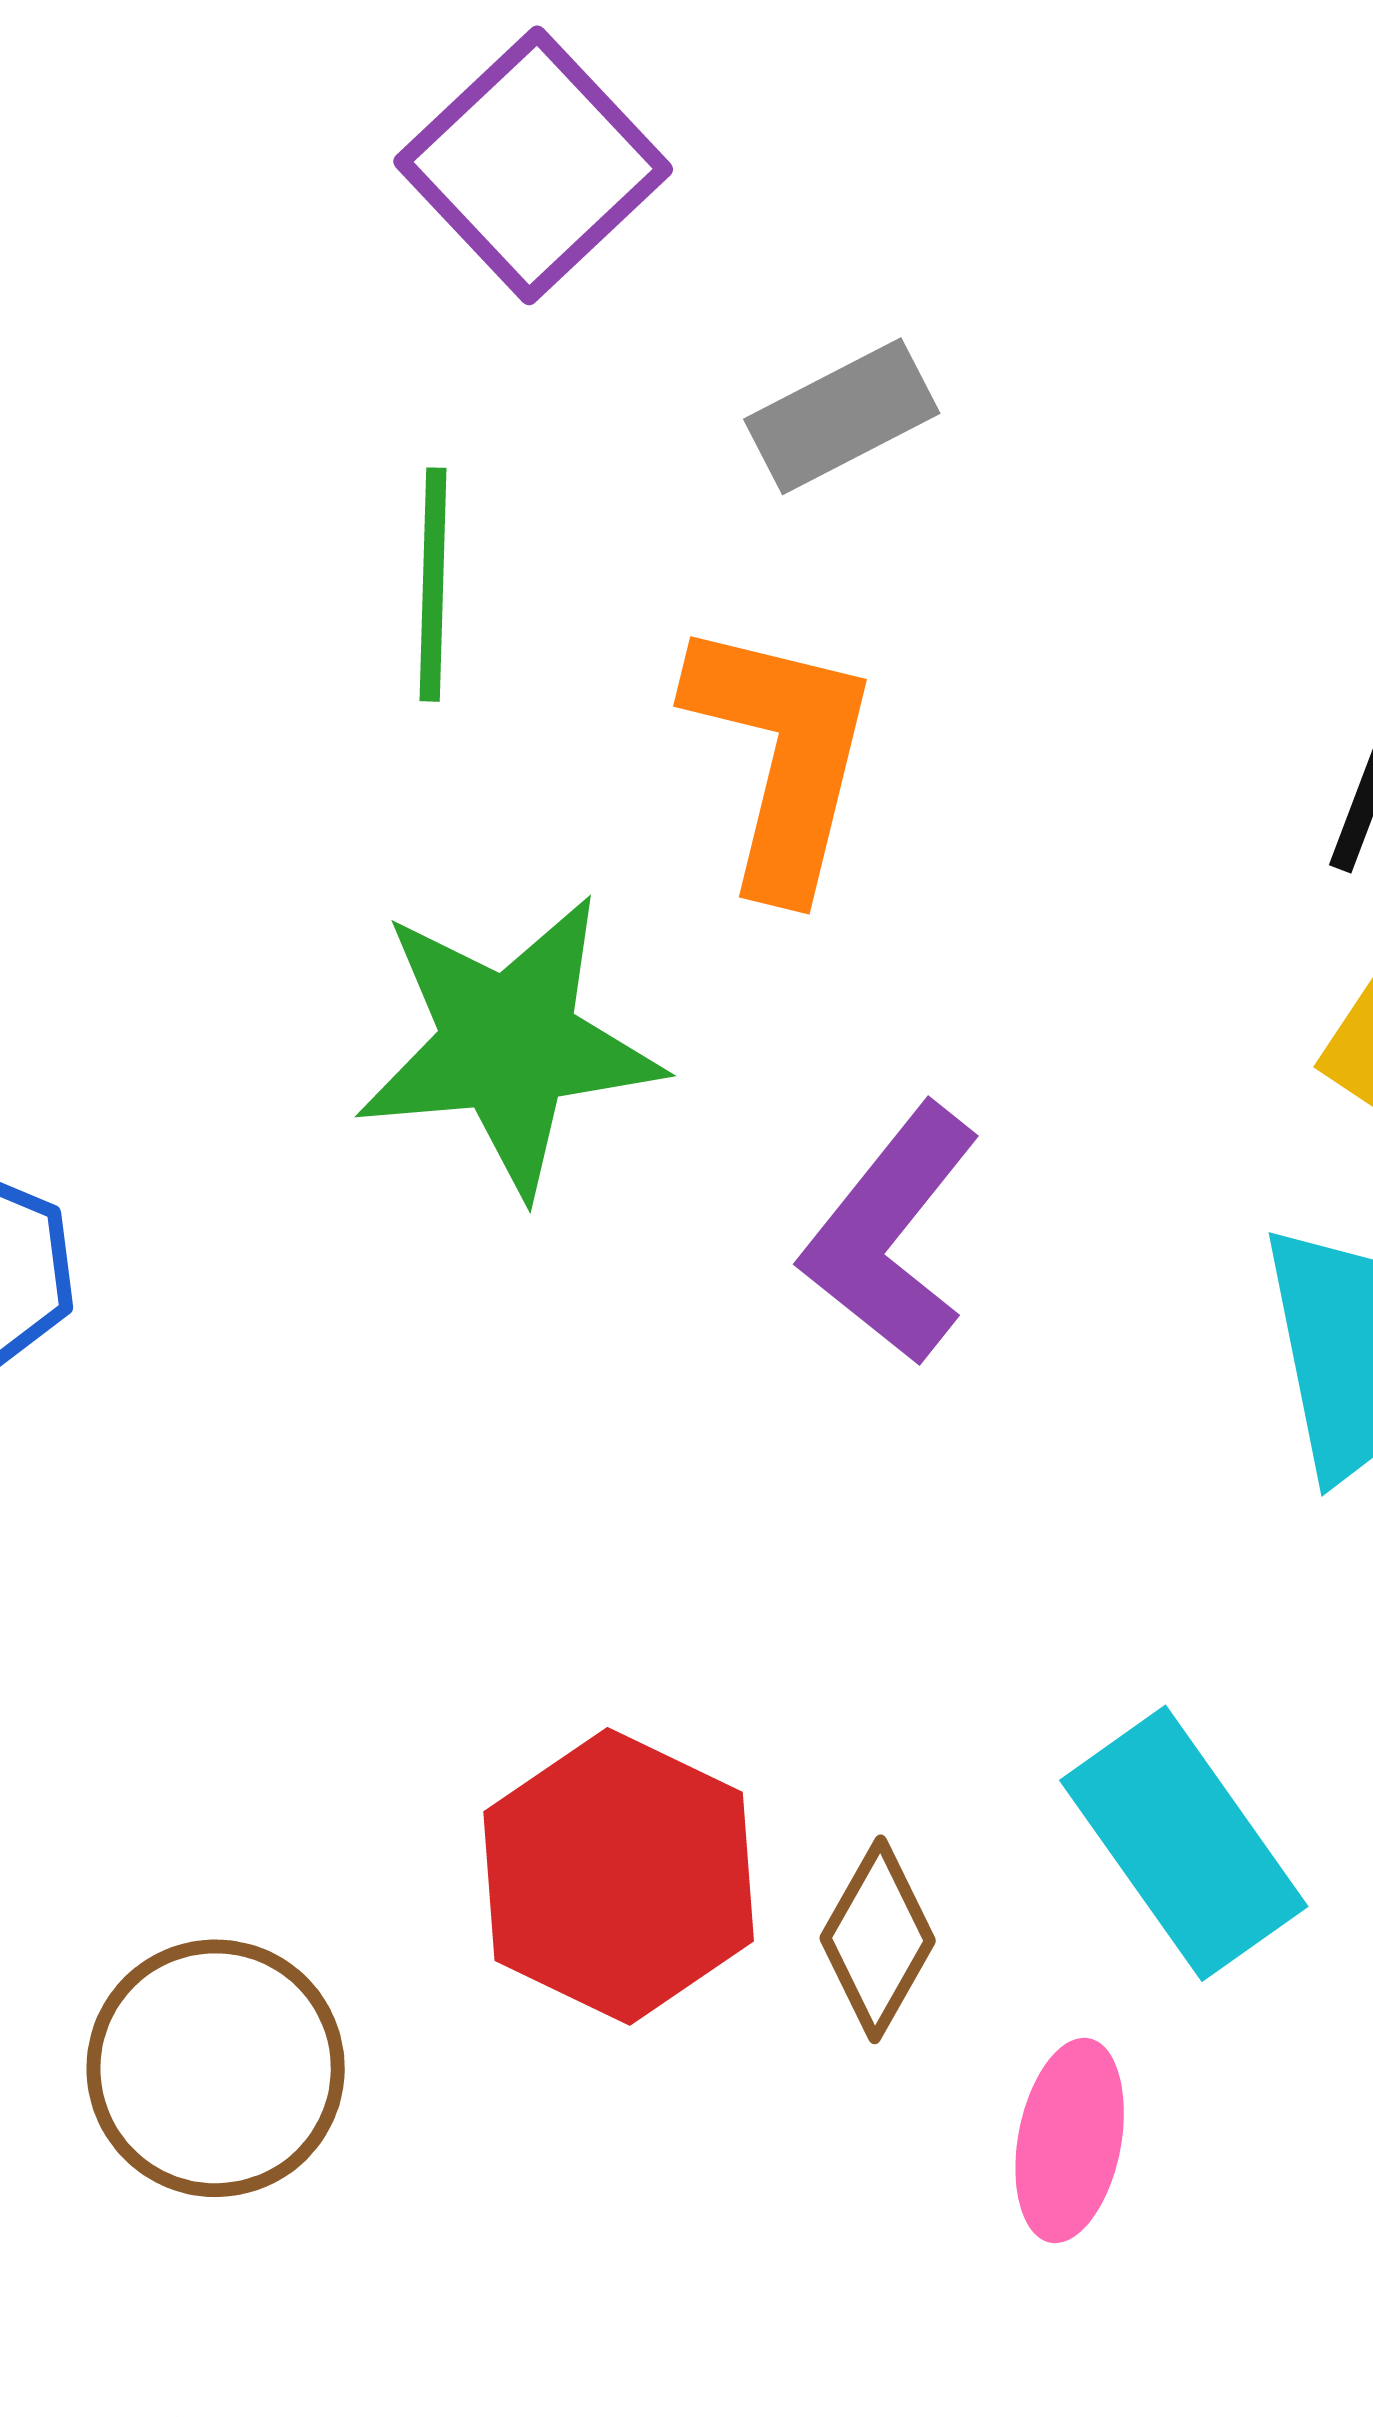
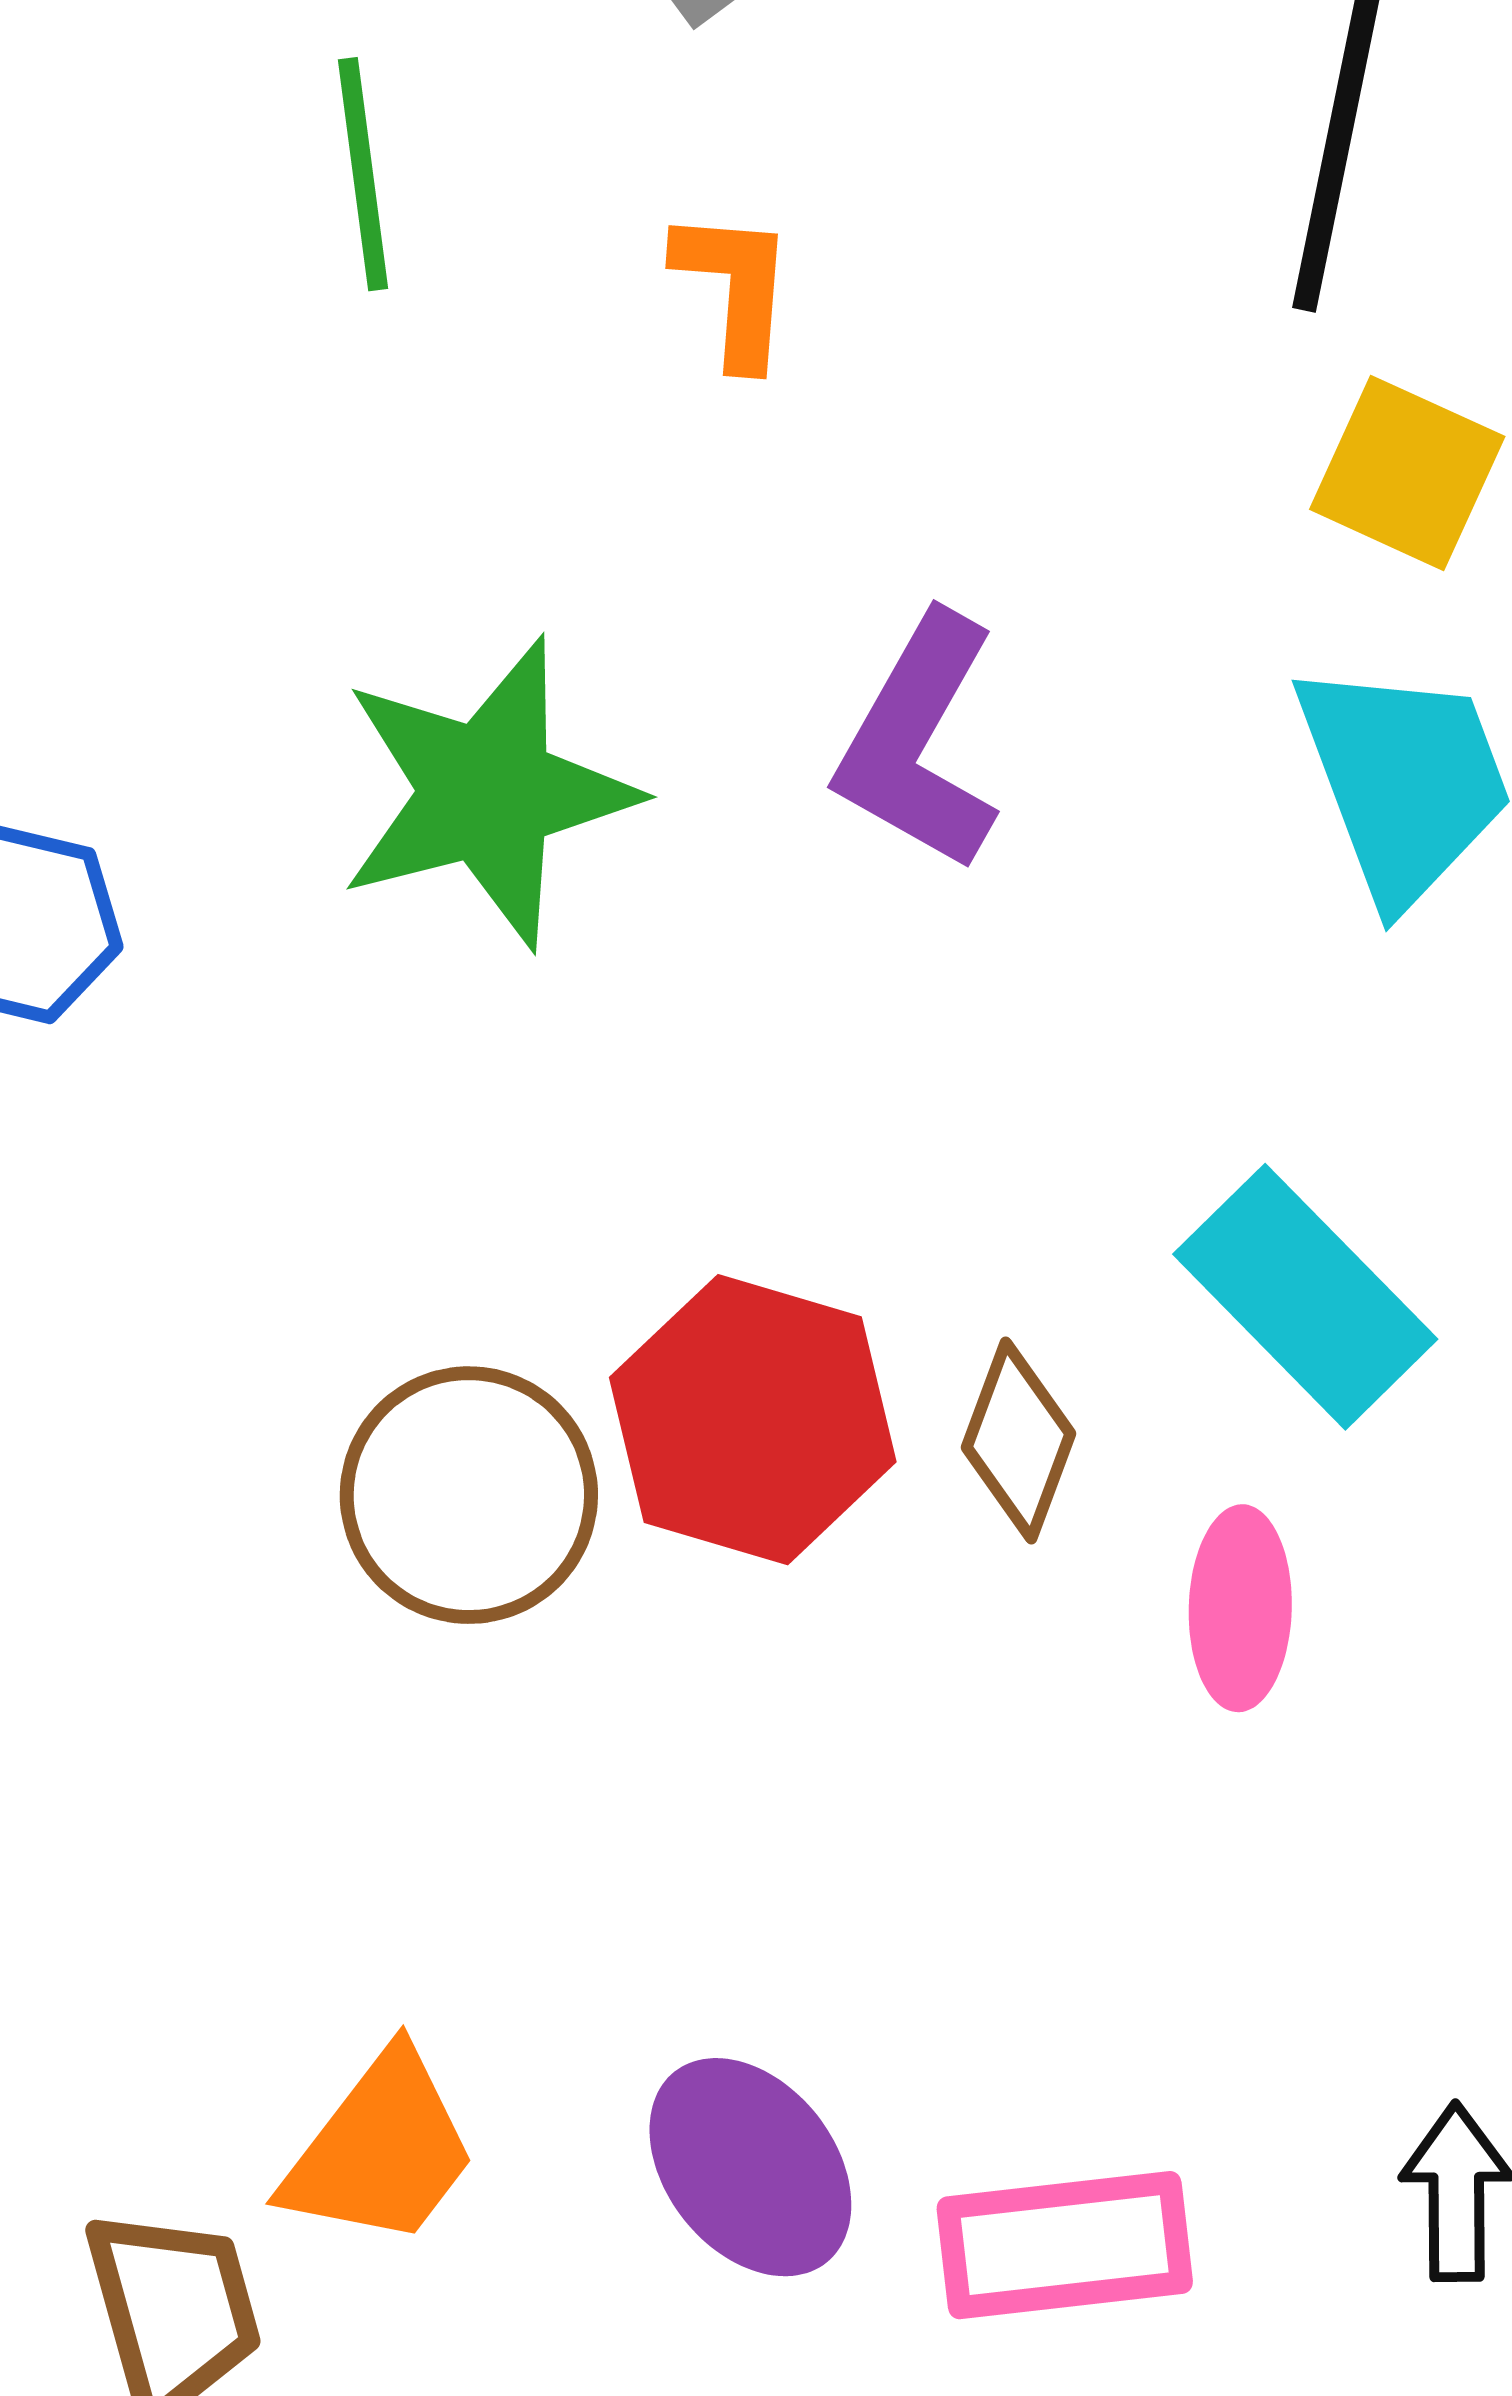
orange L-shape: (782, 756) -> (735, 288), size x0.6
green star: (509, 1044) -> (487, 793), moved
brown circle: (216, 2068) -> (469, 1495), moved

